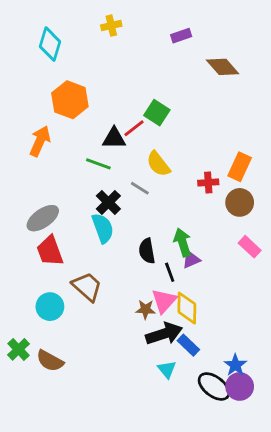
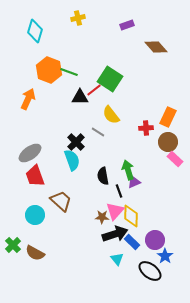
green square: (157, 113) -> (110, 79), size x1.4
green line: (98, 164) -> (69, 72), moved
pink rectangle: (250, 247) -> (175, 159), moved
purple circle: (240, 386) -> (155, 240), moved

